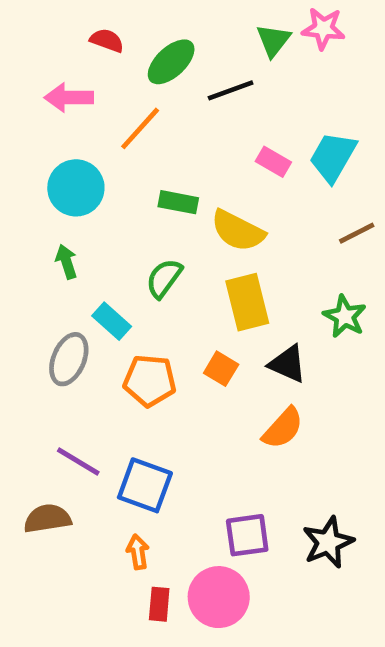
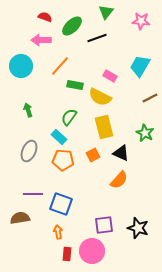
pink star: (323, 29) -> (141, 21), moved
green triangle: (273, 40) -> (106, 12), moved
pink arrow: (69, 98) -> (41, 40), moved
orange line: (140, 128) -> (60, 66), moved
pink rectangle: (273, 162) -> (110, 76), moved
cyan circle: (76, 188) -> (21, 66), moved
cyan rectangle: (112, 321) -> (59, 137), moved
orange square: (221, 369) -> (93, 155), turned 32
purple line: (78, 461) -> (33, 194), turned -30
black star: (328, 542) -> (138, 228), turned -30

